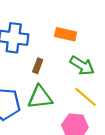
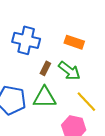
green arrow: (82, 65) -> (69, 71), moved

